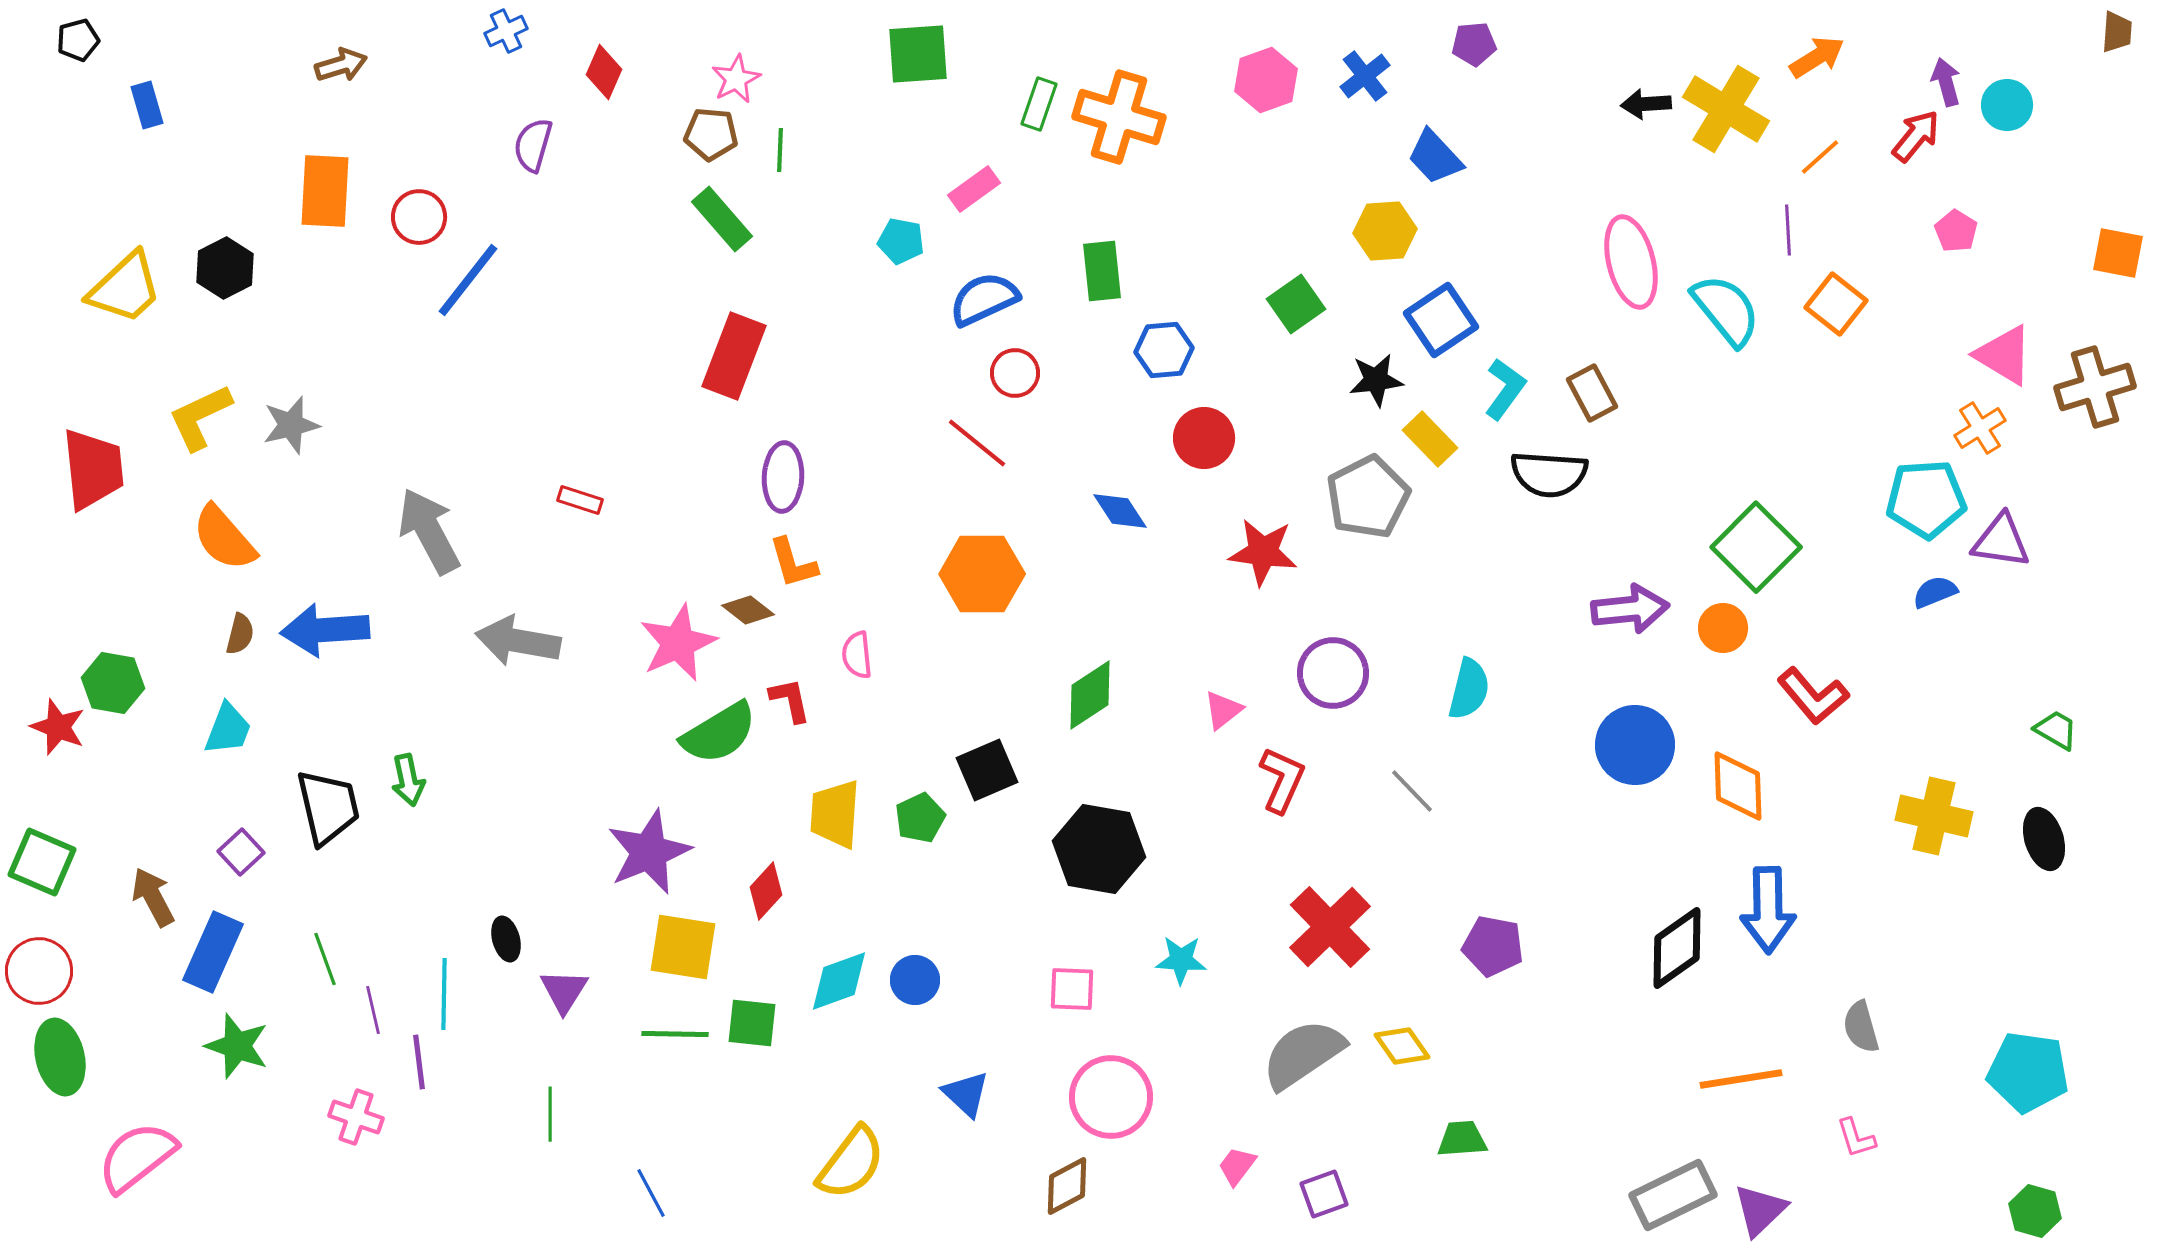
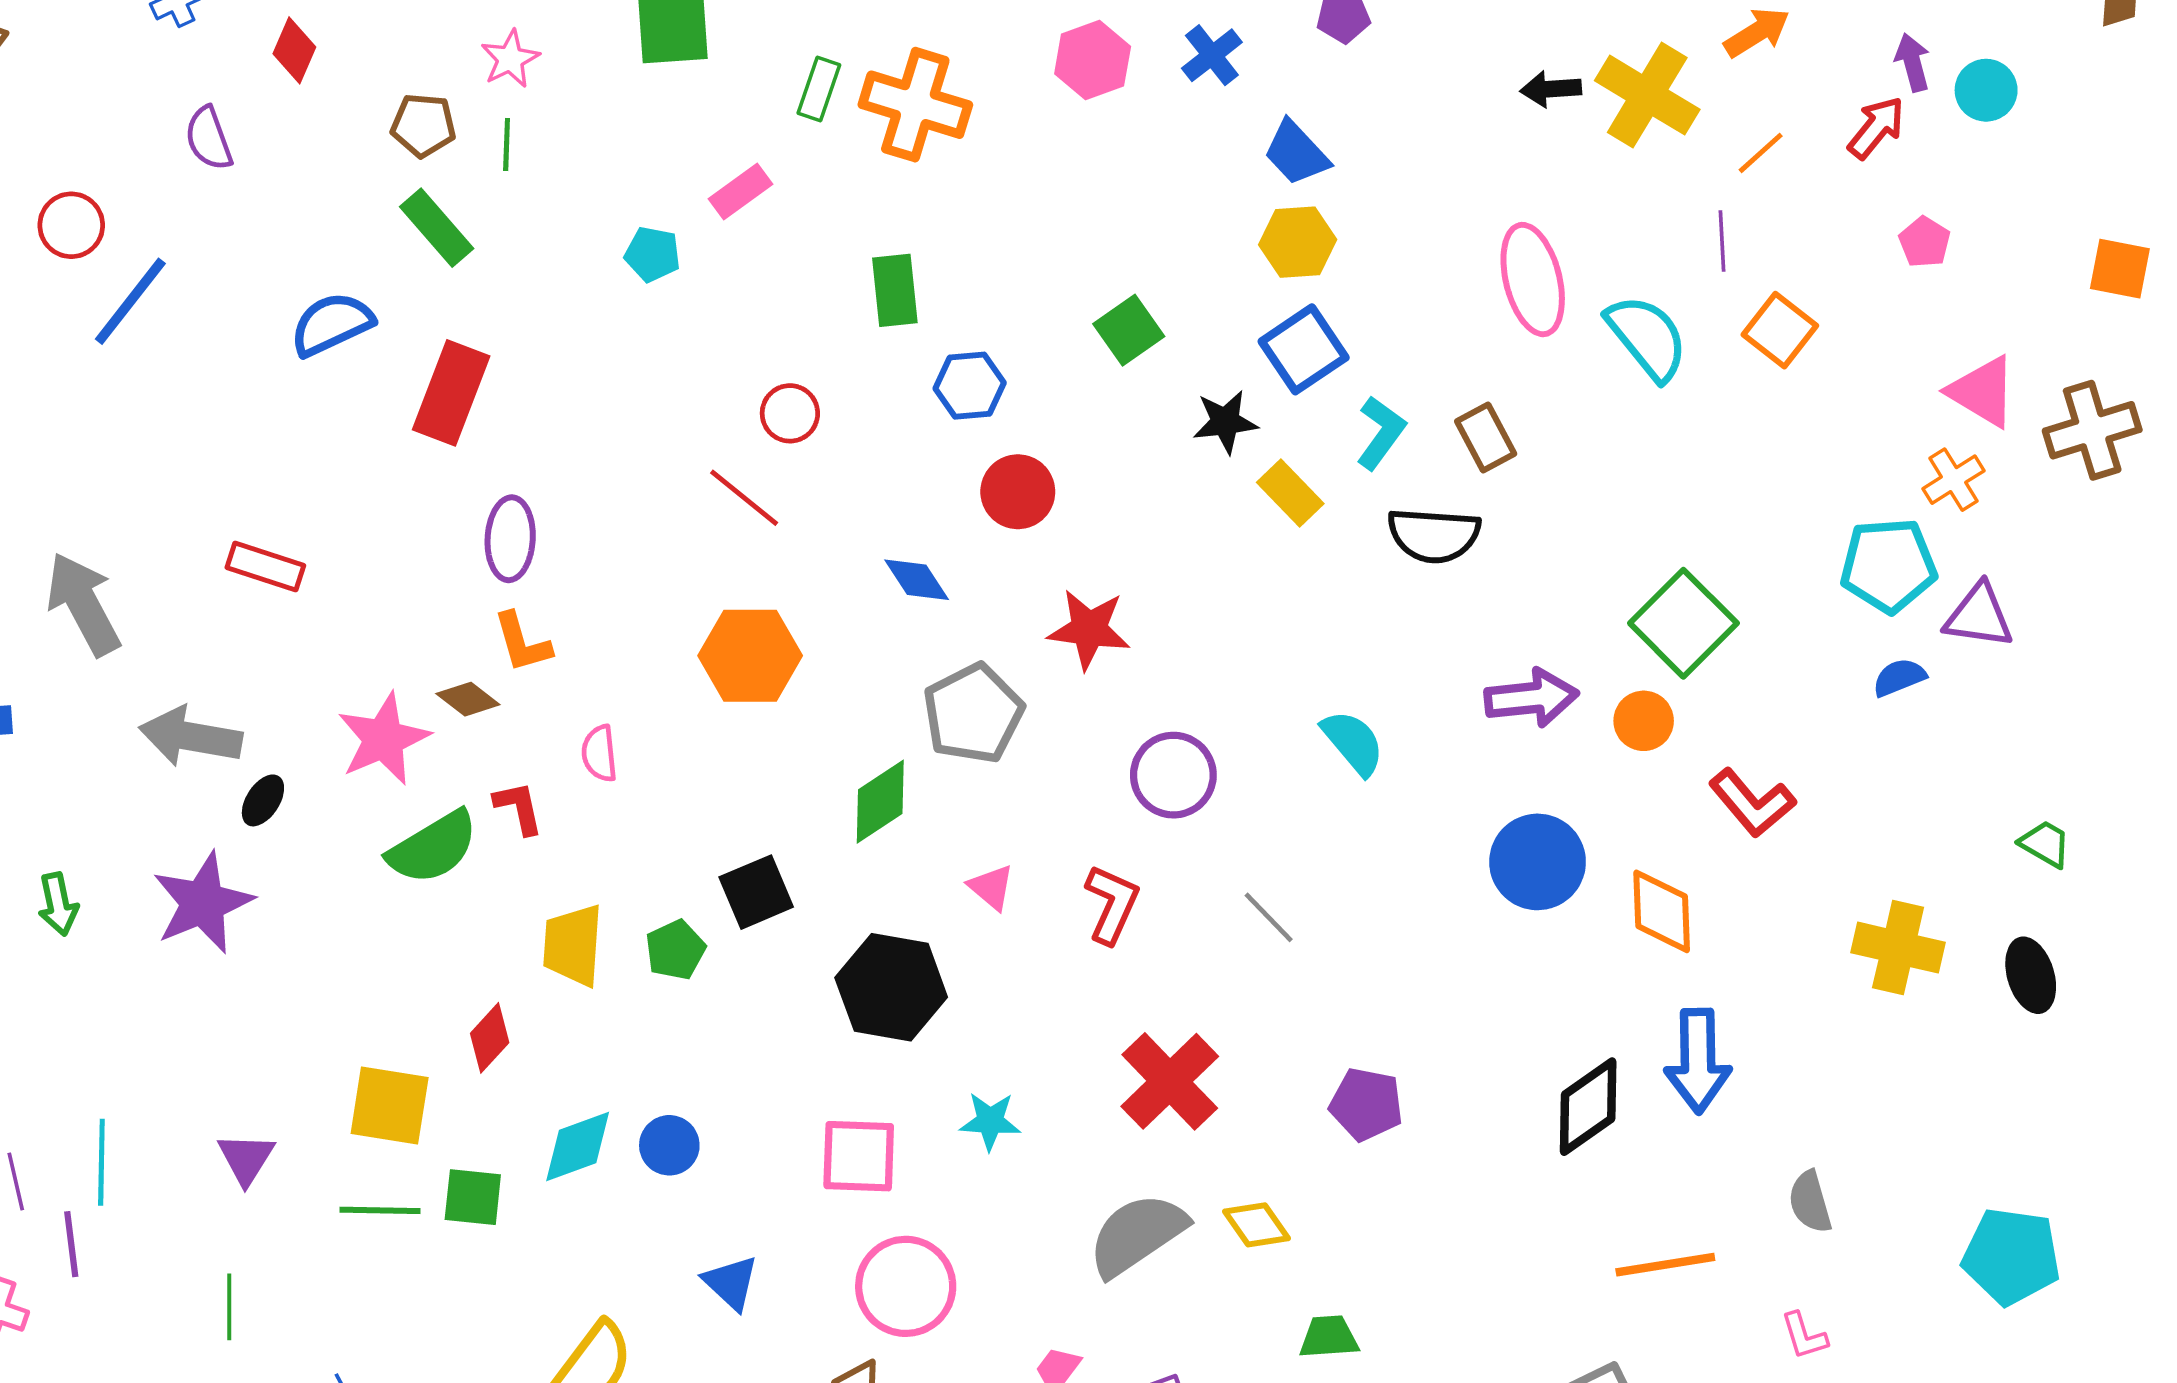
pink star: (736, 79) -> (510, 59), moved
purple semicircle: (533, 145) -> (209, 138), turned -36
yellow hexagon: (1385, 231) -> (1298, 242), moved
blue semicircle: (984, 299) -> (332, 324), moved
gray pentagon: (1368, 497) -> (973, 714), moved
red rectangle: (580, 500) -> (265, 566), size x1.4
cyan semicircle: (1469, 689) -> (1353, 743), moved, turned -54
pink triangle: (1223, 710) -> (991, 887), moved, turned -42
purple star: (649, 852) -> (203, 903), moved
black ellipse: (506, 939) -> (263, 800), moved, turned 48
pink square: (1072, 989) -> (859, 1156), size x1.4

